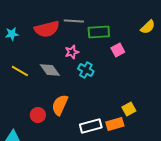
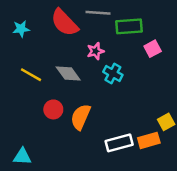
red semicircle: (47, 29) -> (64, 23), turned 60
red circle: (38, 115) -> (53, 109), moved

